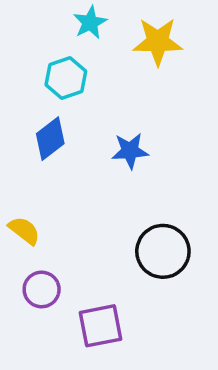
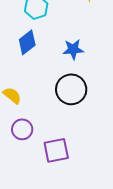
black circle: (163, 251) -> (71, 89), moved

